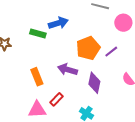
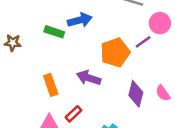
purple line: (111, 52) -> (143, 42), moved
purple diamond: (94, 83) -> (136, 94), moved

